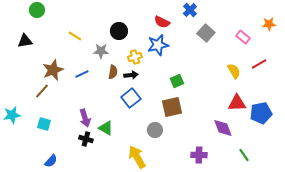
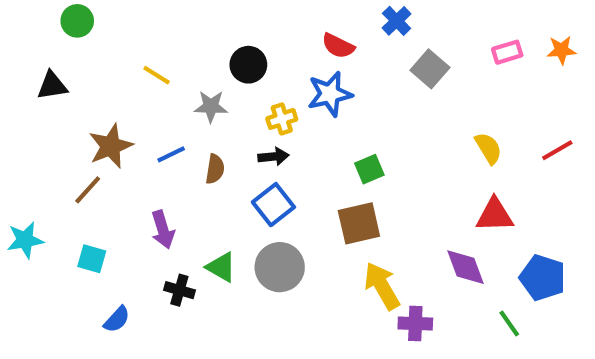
pink rectangle: (243, 37) -> (507, 52), moved, turned -56
red line: (259, 64) -> (557, 150), moved
brown semicircle: (113, 72) -> (215, 169), moved
blue pentagon: (261, 113) -> (543, 278), moved, turned 30
purple arrow: (85, 118) -> (163, 230), moved
gray circle: (155, 130) -> (280, 267), moved, size x1.5
yellow arrow: (137, 157) -> (382, 286), moved
blue semicircle: (51, 161) -> (117, 319), moved

